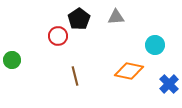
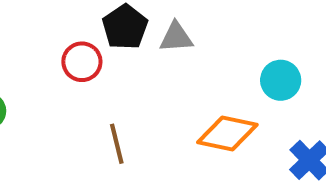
gray triangle: (116, 17) -> (176, 37), moved

